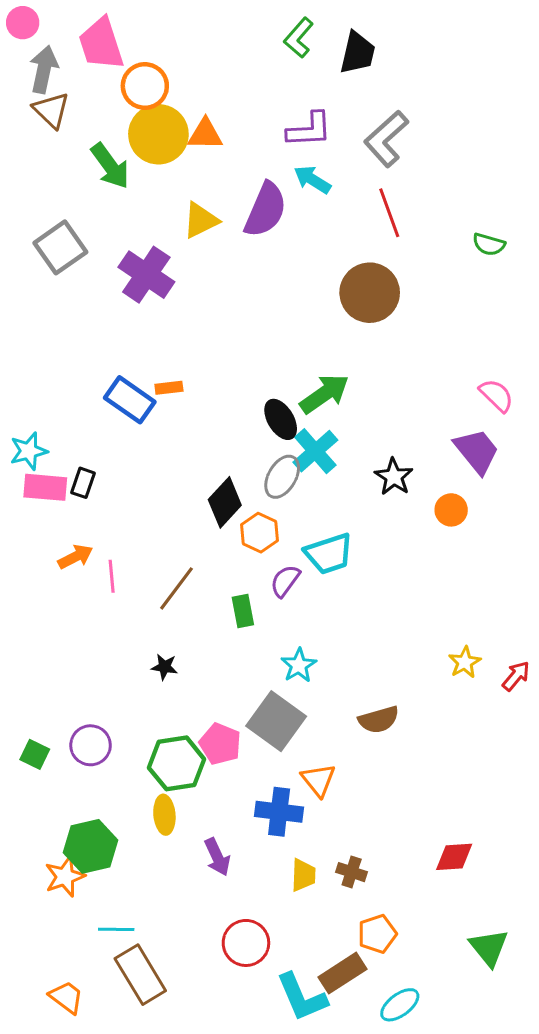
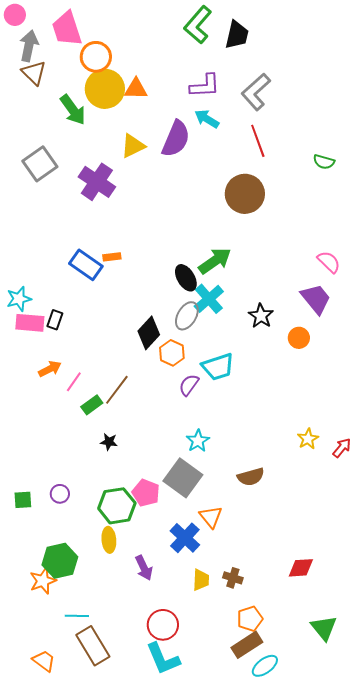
green L-shape: (299, 38) -> (198, 25), size x1.4
pink line: (112, 576) -> (74, 382), turned 40
green rectangle: (243, 611) -> (92, 405), moved, turned 65
purple circle: (91, 745) -> (60, 494), size x0.7
green square: (35, 754) -> (23, 500), turned -30
blue cross: (279, 812) -> (185, 538), turned 36
brown rectangle: (342, 973) -> (247, 645), moved
cyan L-shape: (302, 997) -> (163, 659), moved

